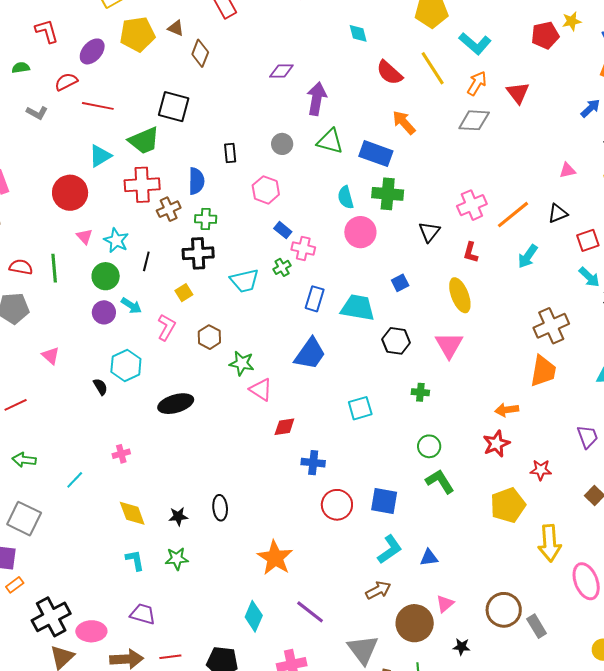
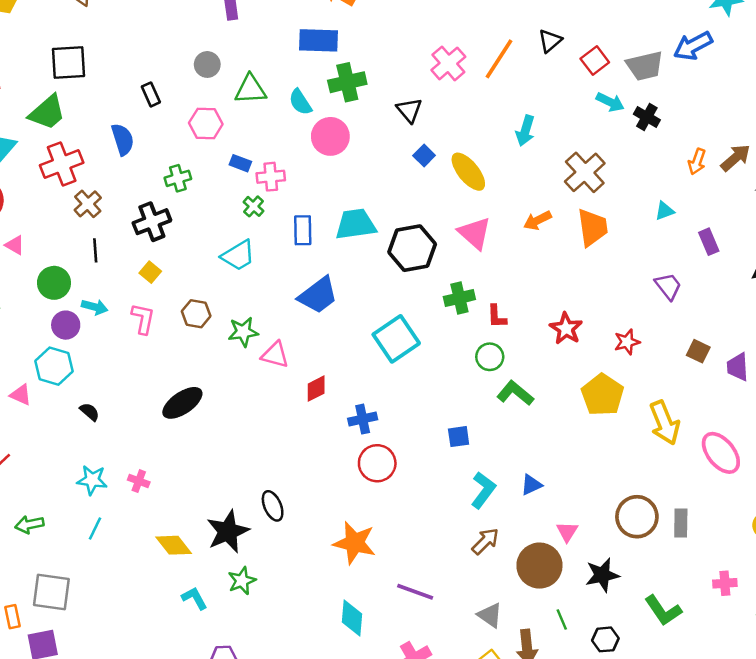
green triangle: (330, 141) -> (250, 89), moved
brown cross: (169, 209) -> (88, 204), moved
green cross: (206, 219) -> (178, 178), moved
cyan star: (116, 240) -> (92, 480), moved
red L-shape: (471, 252) -> (497, 316), moved
cyan arrow: (528, 256) -> (525, 131), moved
cyan trapezoid: (245, 281) -> (238, 255), moved
blue square: (400, 283) -> (424, 156), moved
black hexagon: (396, 341) -> (412, 248), size x1.4
blue trapezoid: (310, 354) -> (318, 295), turned 36
cyan hexagon: (126, 365) -> (54, 366), moved
green cross: (420, 392) -> (459, 298), size x1.4
cyan square: (360, 408) -> (396, 339), size x1.5
orange arrow: (507, 410) -> (537, 220), moved
pink cross: (121, 454) -> (139, 481), turned -36
blue square: (384, 501) -> (459, 437), size x0.7
red circle: (337, 505) -> (377, 463), moved
black star: (178, 516) -> (228, 532), size x1.8
gray rectangle: (537, 626) -> (681, 523), turned 50
black star: (461, 647) -> (602, 575), size x1.6
gray triangle: (363, 650) -> (490, 615), size x0.7

